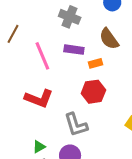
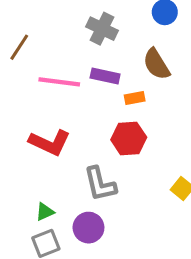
pink line: (42, 56) -> (59, 82), turned -64

